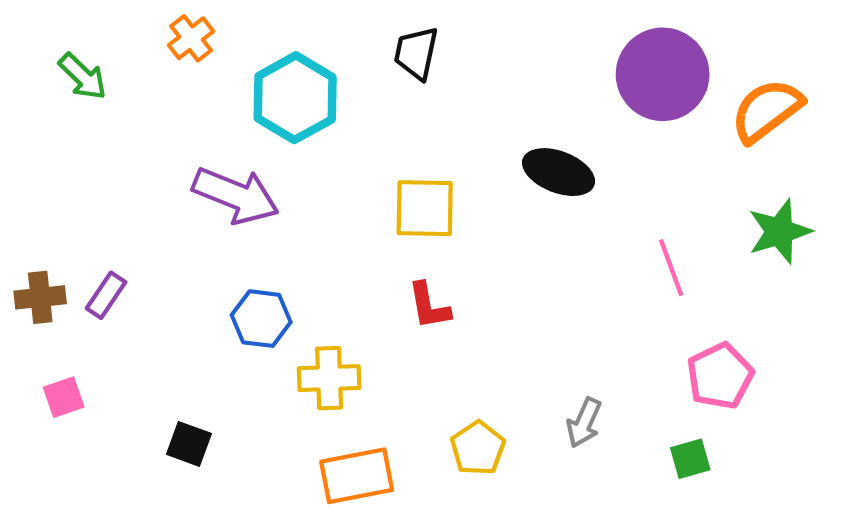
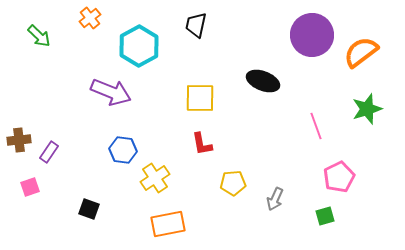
purple rectangle: (106, 295) -> (49, 152), moved
yellow cross: (329, 378) -> (155, 178), turned -32
yellow pentagon: (478, 448) -> (233, 183), moved, turned 30

